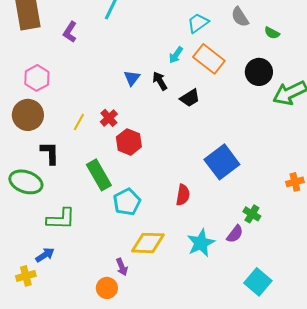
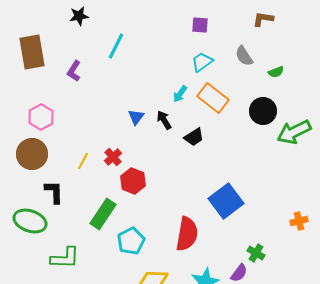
green semicircle: (272, 33) -> (276, 72), turned -49
green rectangle: (99, 175) -> (103, 214), turned 64
red semicircle: (183, 195) -> (187, 234), size x1.6

